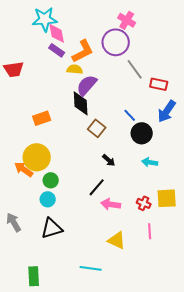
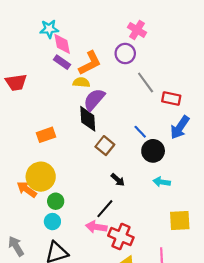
cyan star: (45, 19) -> (49, 29), size x0.7
purple circle: (116, 42) -> (125, 54), size x0.7
red cross: (144, 203) -> (121, 237), moved, size x1.6
pink arrow: (111, 204) -> (96, 227), moved

